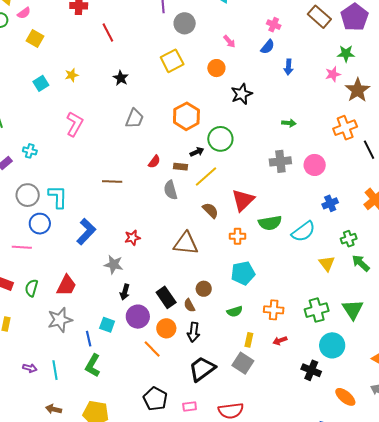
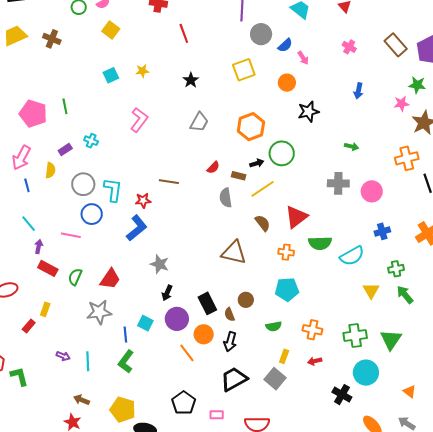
blue semicircle: (268, 47) -> (285, 45), moved
red star: (132, 238) -> (143, 200), moved

